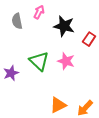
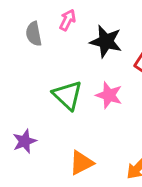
purple star: (11, 73) -> (25, 141), moved
orange triangle: (58, 105) -> (81, 163), moved

